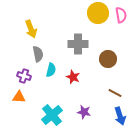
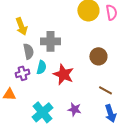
gray cross: (78, 44) -> (50, 41), moved
purple cross: (24, 76) -> (22, 73), moved, turned -32
red star: (73, 77) -> (63, 74), size x1.5

